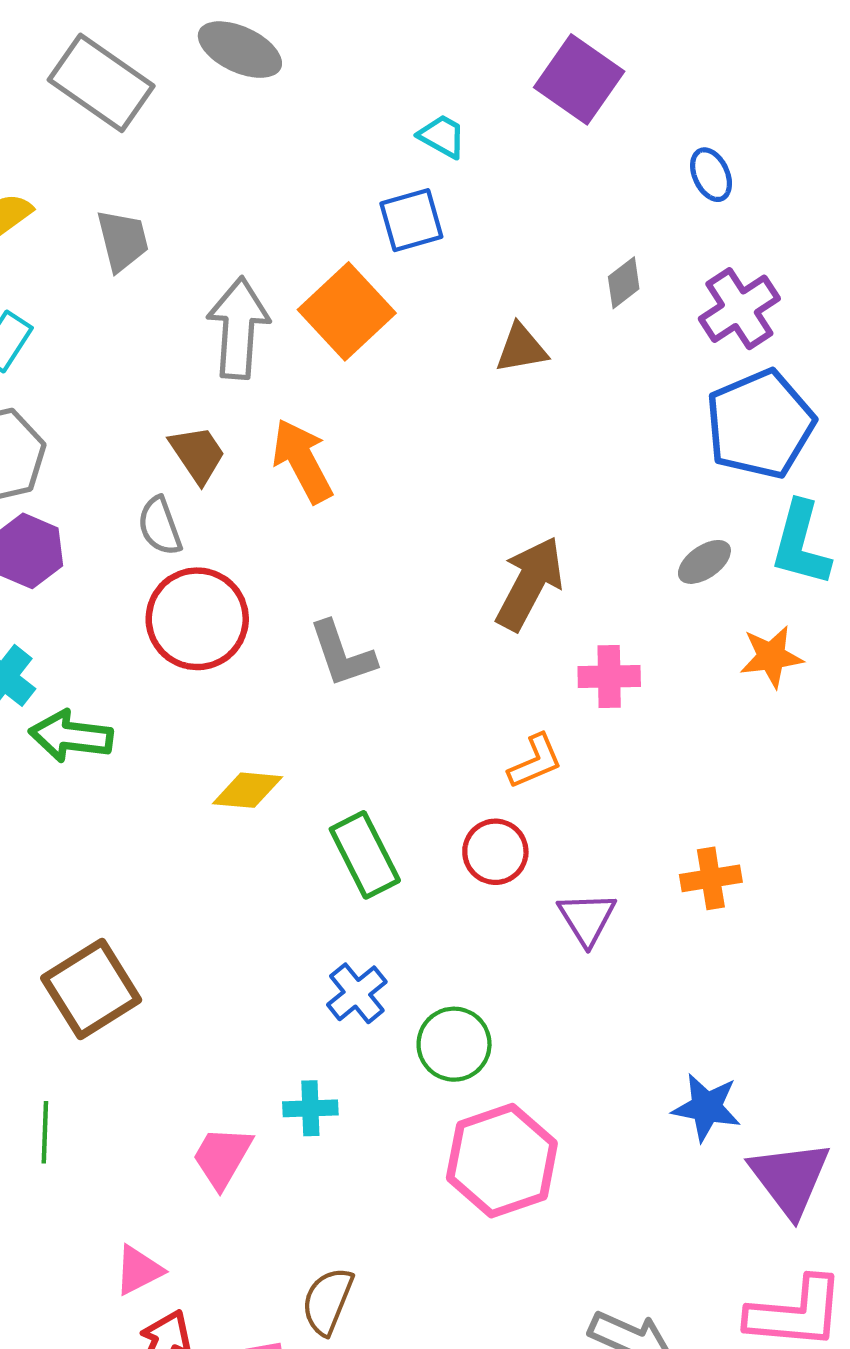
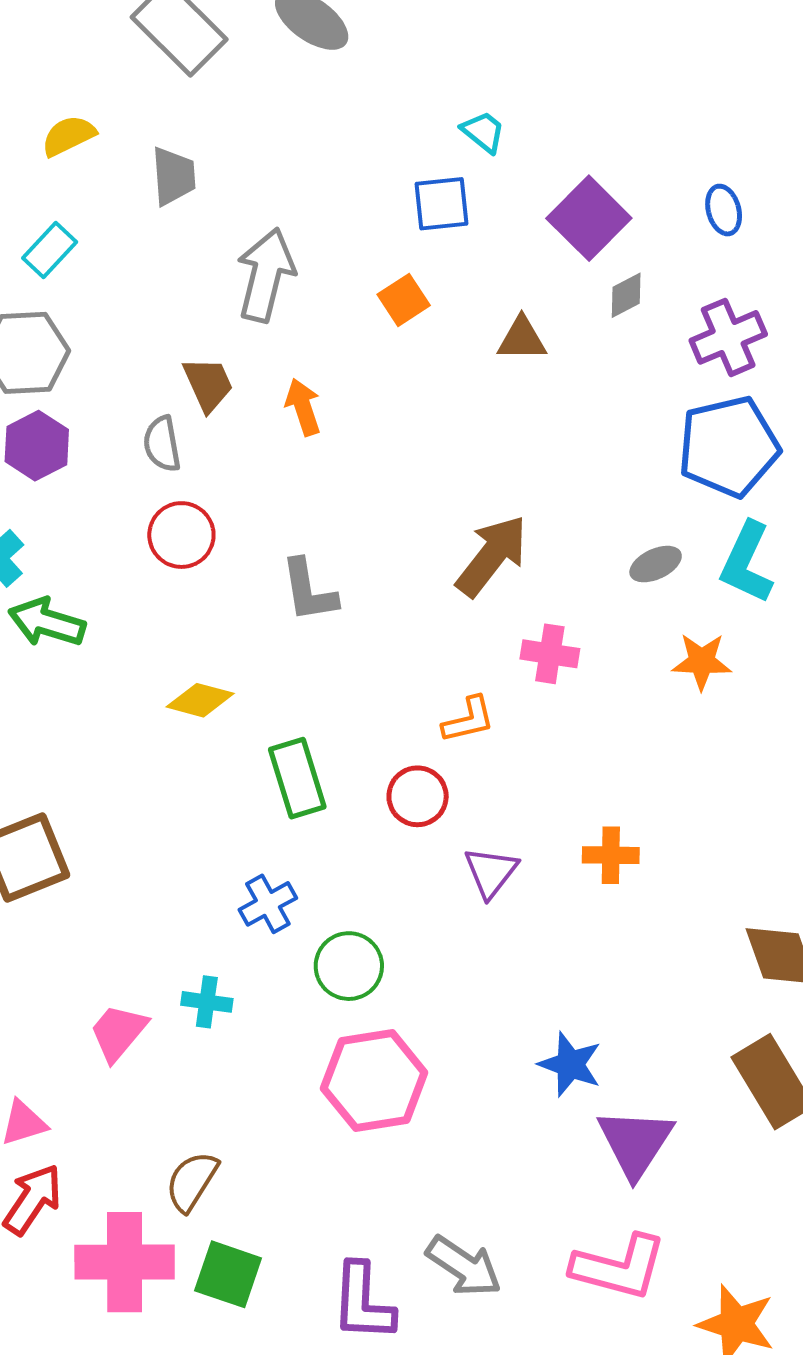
purple square: (579, 79) -> (589, 218), moved
orange square: (347, 311) -> (404, 300), moved, size x0.6
orange arrow: (302, 461) -> (303, 407), size x0.7
red circle: (197, 619) -> (181, 535), size x0.7

